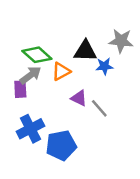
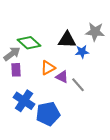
orange triangle: (61, 71) -> (48, 68), moved
gray arrow: (30, 75) -> (12, 54), moved
blue cross: (30, 129) -> (24, 101), turned -30

